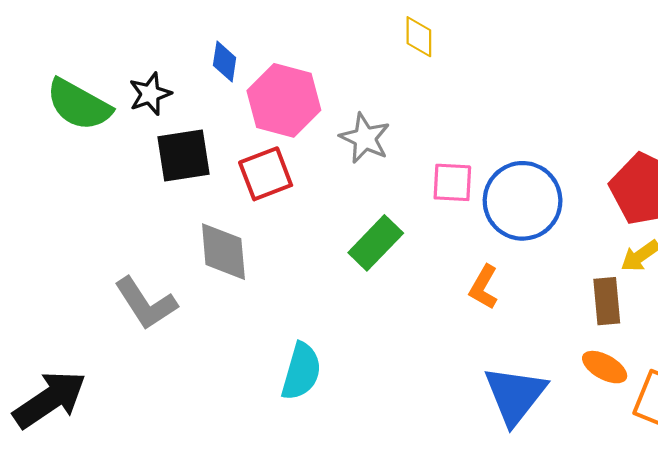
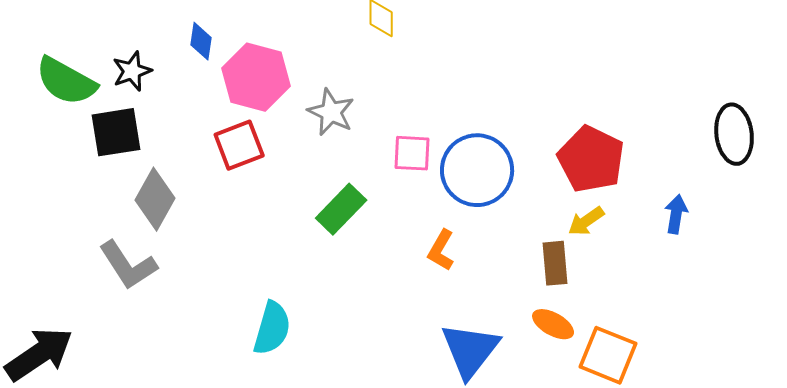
black square: (184, 155) -> (116, 132), moved
gray diamond: (223, 252) -> (155, 199), moved, turned 34

